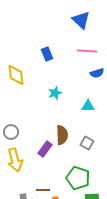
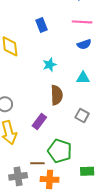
blue semicircle: (97, 73) -> (84, 44), moved
brown semicircle: (62, 135) -> (57, 95), moved
green pentagon: (78, 178) -> (60, 151), moved

